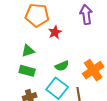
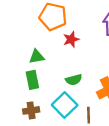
green rectangle: (27, 71) -> (32, 80), turned 56

